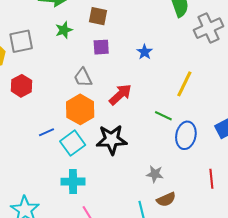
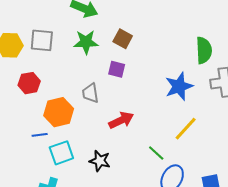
green star: (64, 30) -> (86, 42), size x1.4
blue star: (145, 52) -> (179, 86), moved, size x1.8
orange hexagon: (80, 109) -> (59, 112), moved
black star: (112, 140) -> (100, 161), size x0.7

